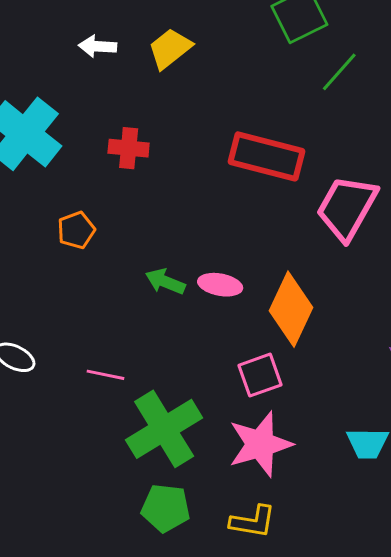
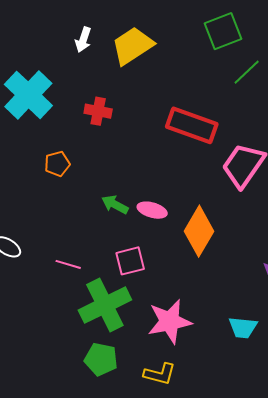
white arrow: (98, 46) -> (83, 40), turned -80
yellow trapezoid: (170, 49) -> (133, 46), size x1.4
pink square: (260, 375) -> (130, 261), moved

